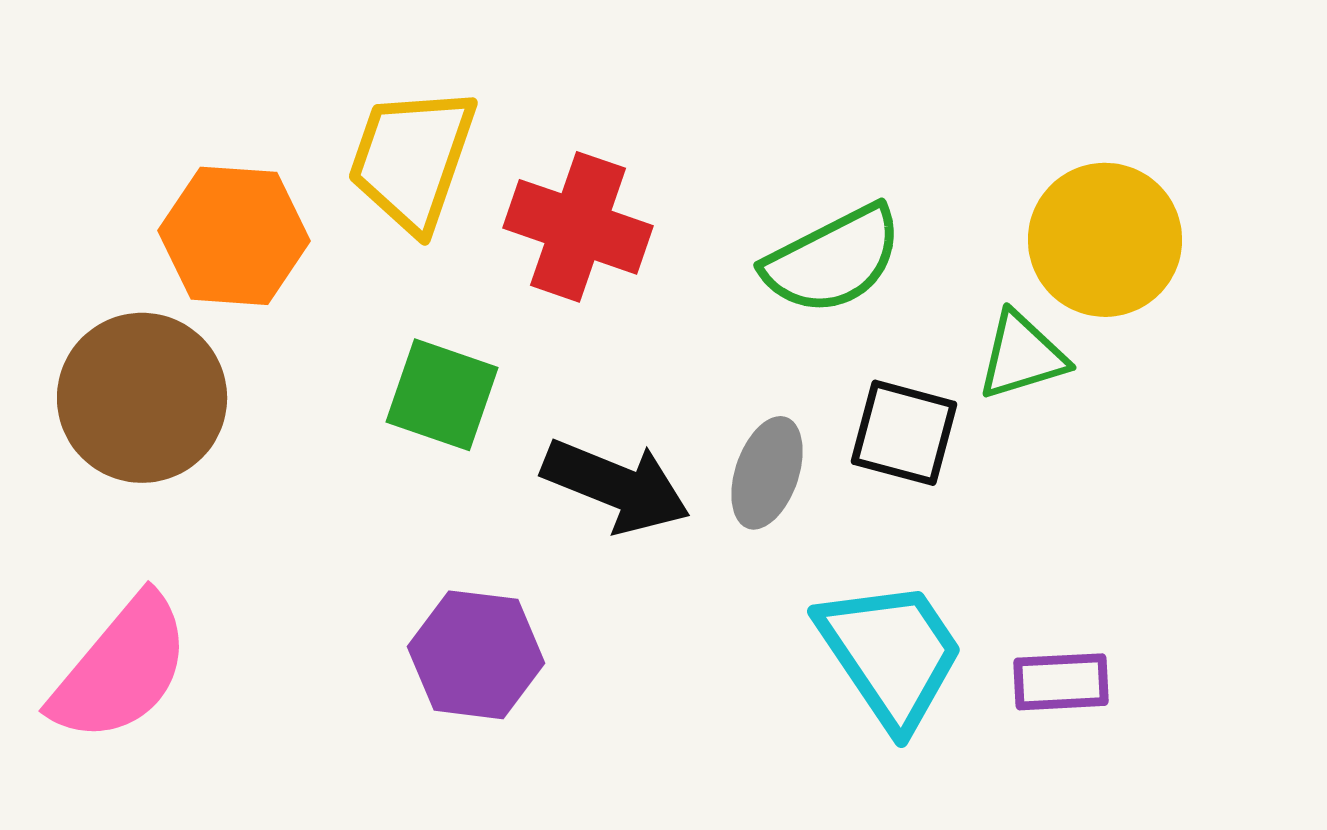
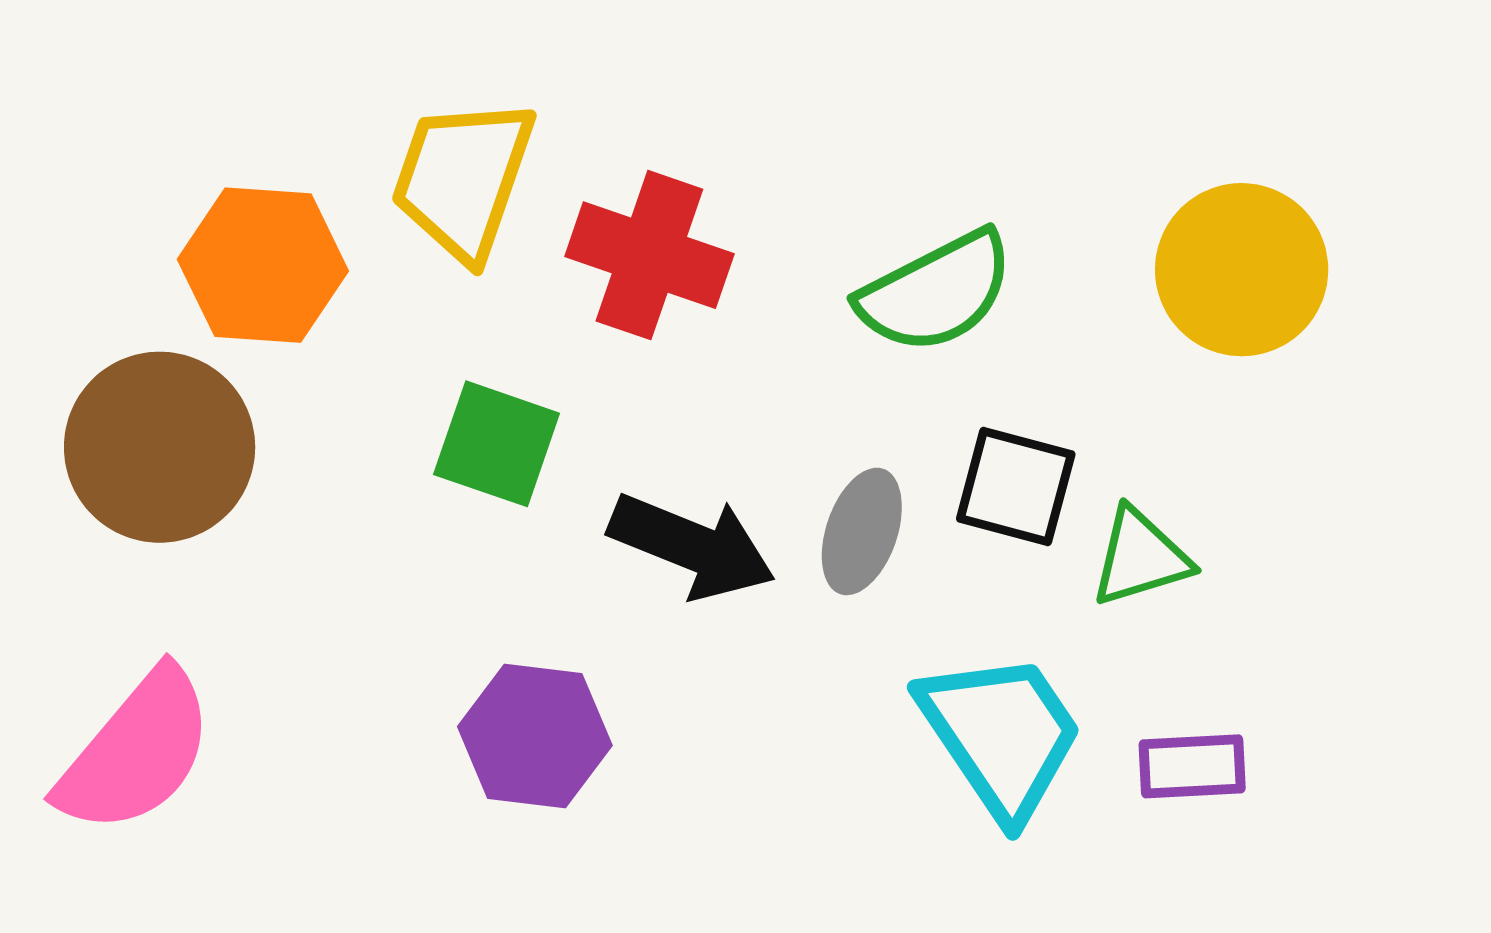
green triangle: (1022, 356) -> (1140, 557), moved

